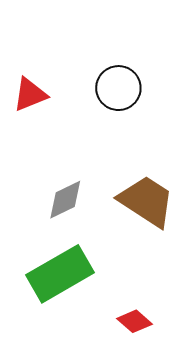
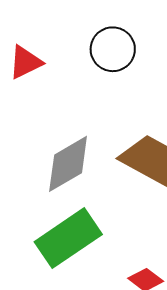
gray diamond: (65, 200) -> (68, 164), size x1.4

